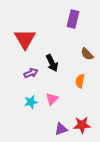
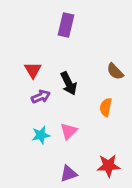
purple rectangle: (73, 19) -> (66, 25), moved
red triangle: (25, 39) -> (33, 70), moved, size x0.6
purple triangle: (61, 129) -> (69, 174), moved

